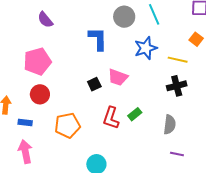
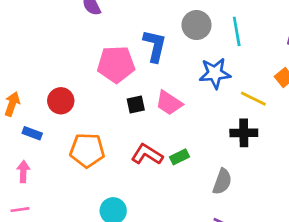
pink pentagon: (37, 61) -> (116, 64), moved
red L-shape: (111, 118) -> (147, 154), turned 90
pink arrow: (25, 152) -> (23, 172), size x0.7

